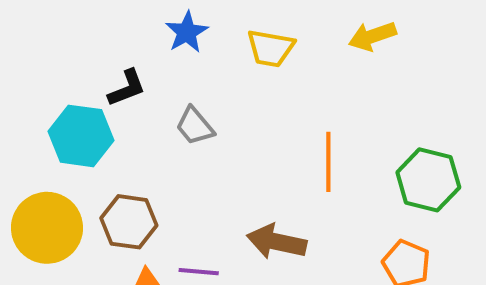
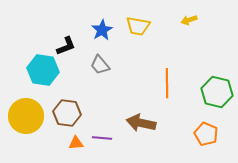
blue star: (187, 32) -> (102, 30), moved
yellow arrow: (372, 36) -> (189, 20), size x0.7

